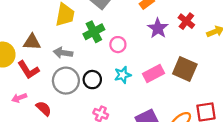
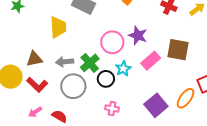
purple star: (158, 28) -> (138, 35), moved
green cross: (94, 32) -> (90, 63), moved
pink circle: (118, 45) -> (112, 42), size x1.5
black circle: (92, 80) -> (106, 79), moved

